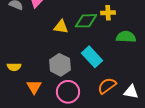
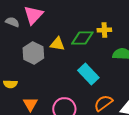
gray hexagon: (60, 65) -> (33, 53), moved

